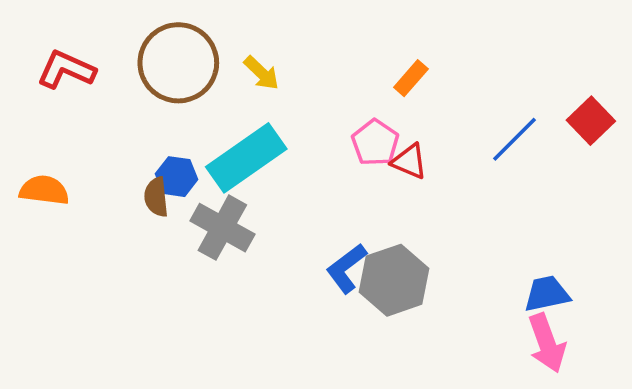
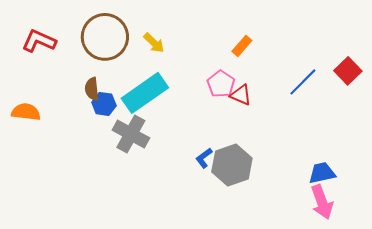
brown semicircle: (156, 197) -> (92, 89), moved
blue L-shape: (346, 268) -> (204, 158), size x0.7

